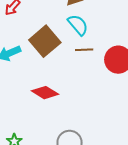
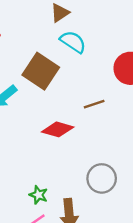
brown line: (84, 50) -> (94, 104), moved

